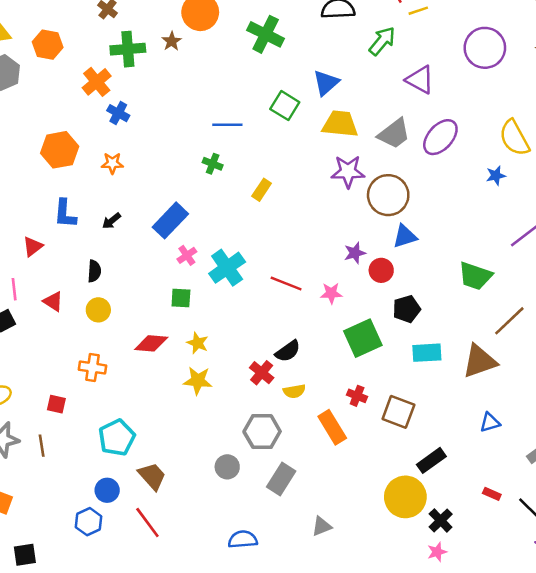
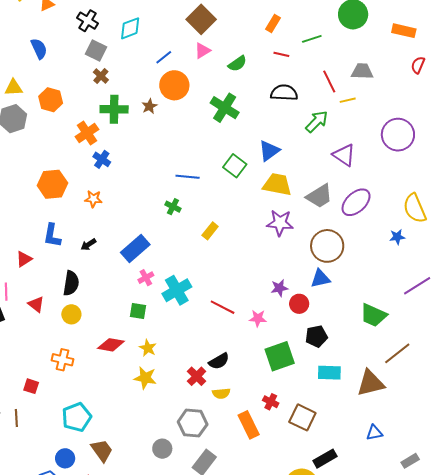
brown circle: (388, 195) -> (327, 246), moved
black semicircle: (94, 271) -> (71, 283), size x1.4

